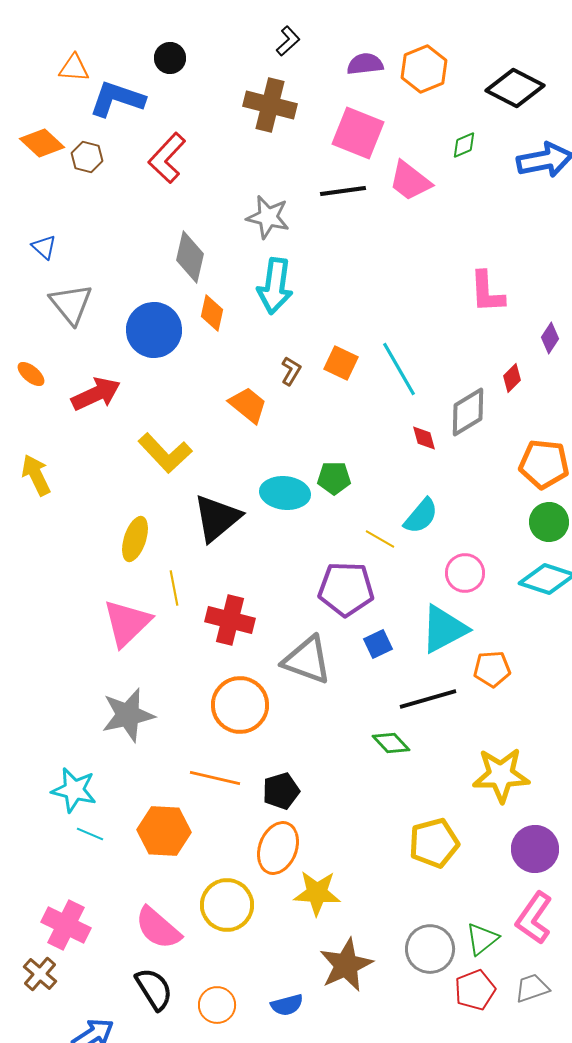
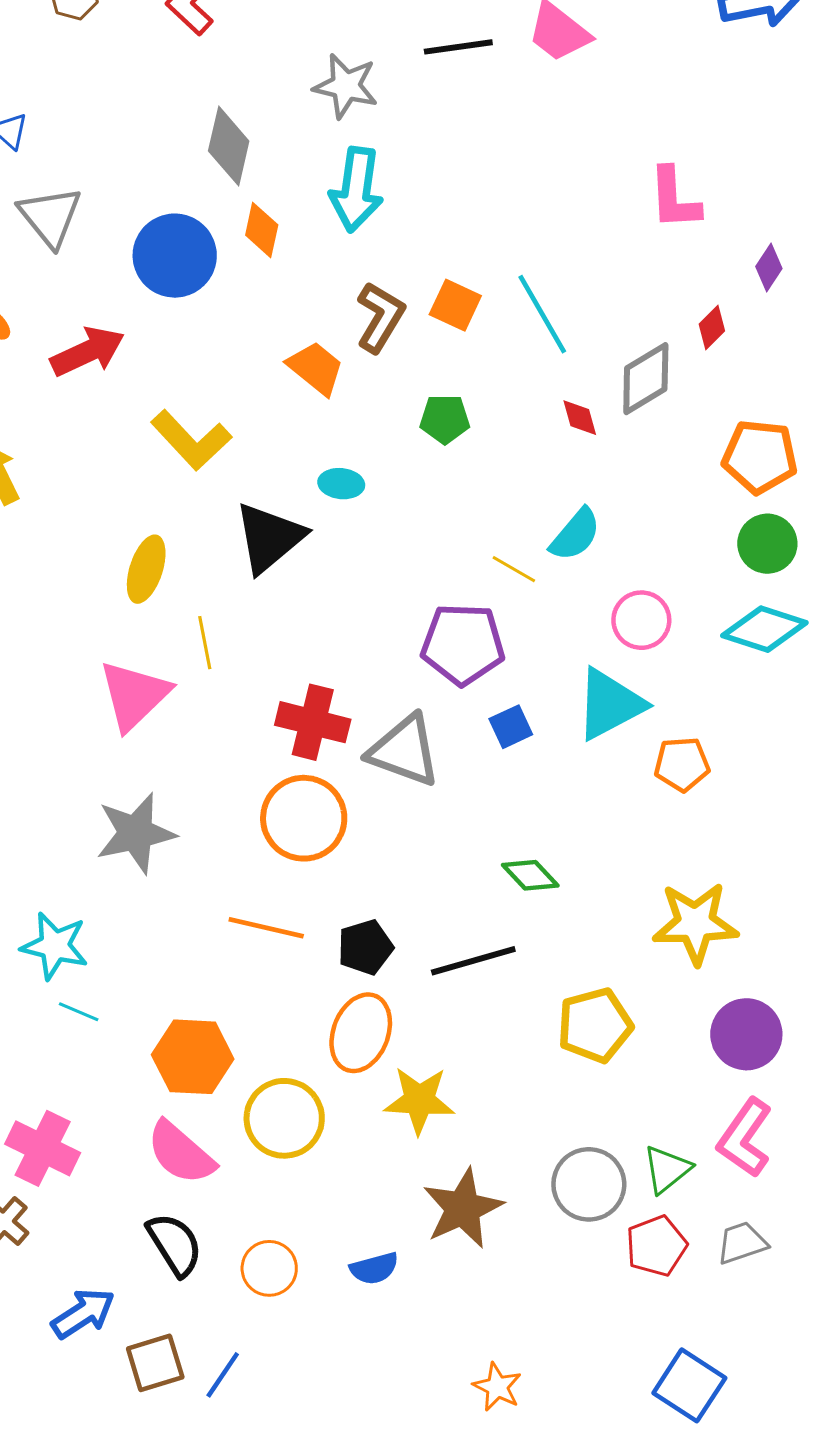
brown L-shape: (291, 371) -> (380, 317), size x1.6
green pentagon: (334, 478) -> (445, 419), moved
cyan ellipse: (285, 493) -> (341, 484), moved, size x0.6
red cross: (230, 620) -> (313, 722), moved
black line: (428, 699) -> (473, 961), moved
orange hexagon: (164, 831) -> (193, 1057), moved

